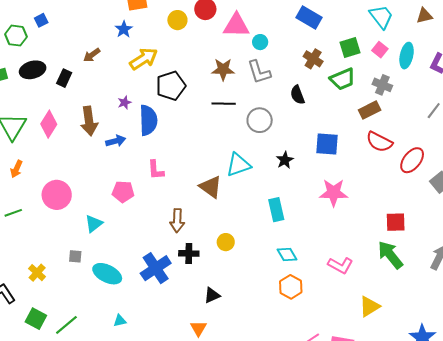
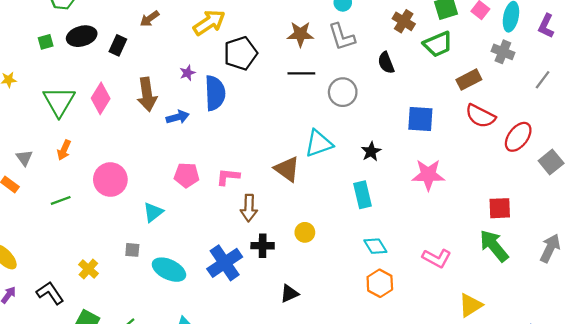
gray cross: (382, 85) -> (503, 52), moved
black star: (285, 160) -> (371, 151), moved
pink L-shape: (156, 170) -> (228, 177), moved, turned 100

